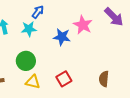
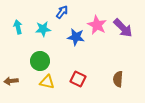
blue arrow: (38, 12) -> (62, 12), moved
purple arrow: (114, 17) -> (123, 28), moved
red square: (64, 79) -> (78, 79), turned -35

